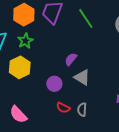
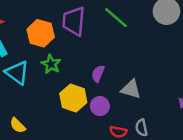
purple semicircle: (71, 59) -> (98, 74), moved
yellow hexagon: (20, 67) -> (73, 98), moved

